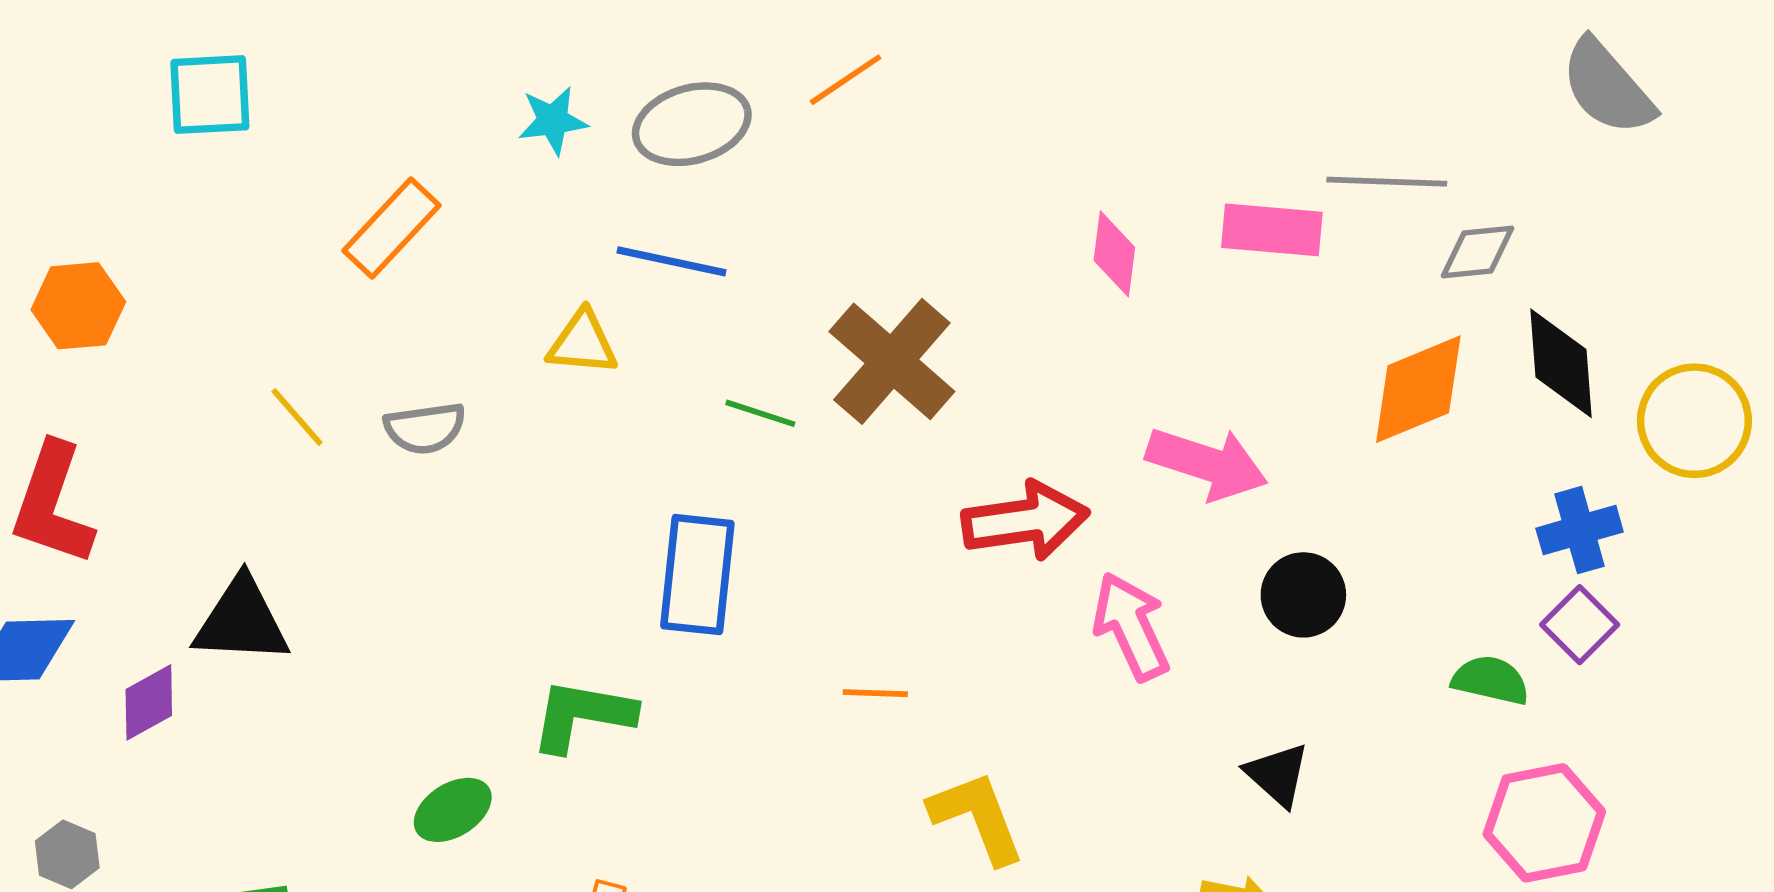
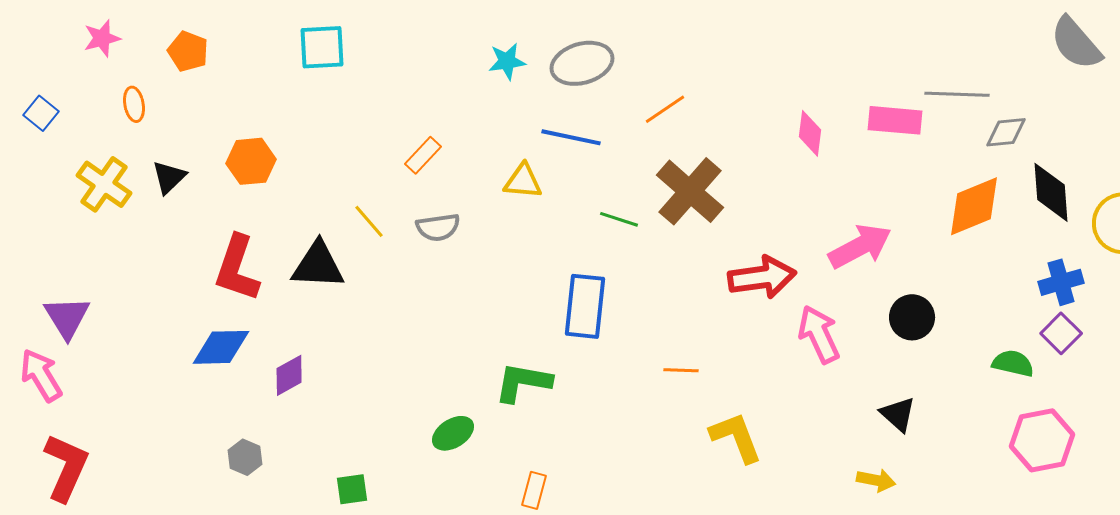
orange line: (846, 80) -> (665, 109), moved
orange rectangle: (392, 228) -> (423, 155), moved, size x0.7
pink arrow: (1207, 463) -> (860, 246), turned -46
black triangle: (241, 621) -> (318, 265), moved

